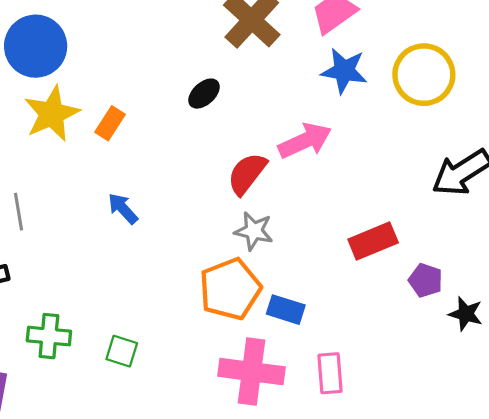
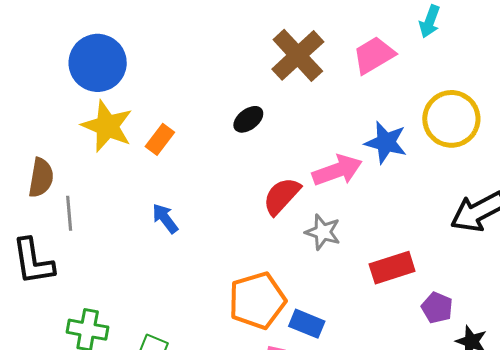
blue star: (344, 71) -> (386, 142), moved
yellow star: (52, 114) -> (107, 126), turned -30
gray star: (254, 231) -> (323, 232), moved

